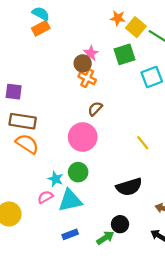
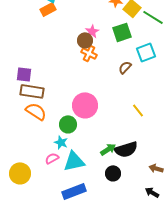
purple square: (14, 92) -> (24, 74), moved
brown semicircle: (95, 109) -> (125, 67), moved
green circle: (78, 172) -> (68, 124), moved
black circle: (120, 224) -> (113, 173), moved
blue rectangle: (70, 234) -> (74, 191), size x1.6
green arrow: (105, 238) -> (108, 149), moved

